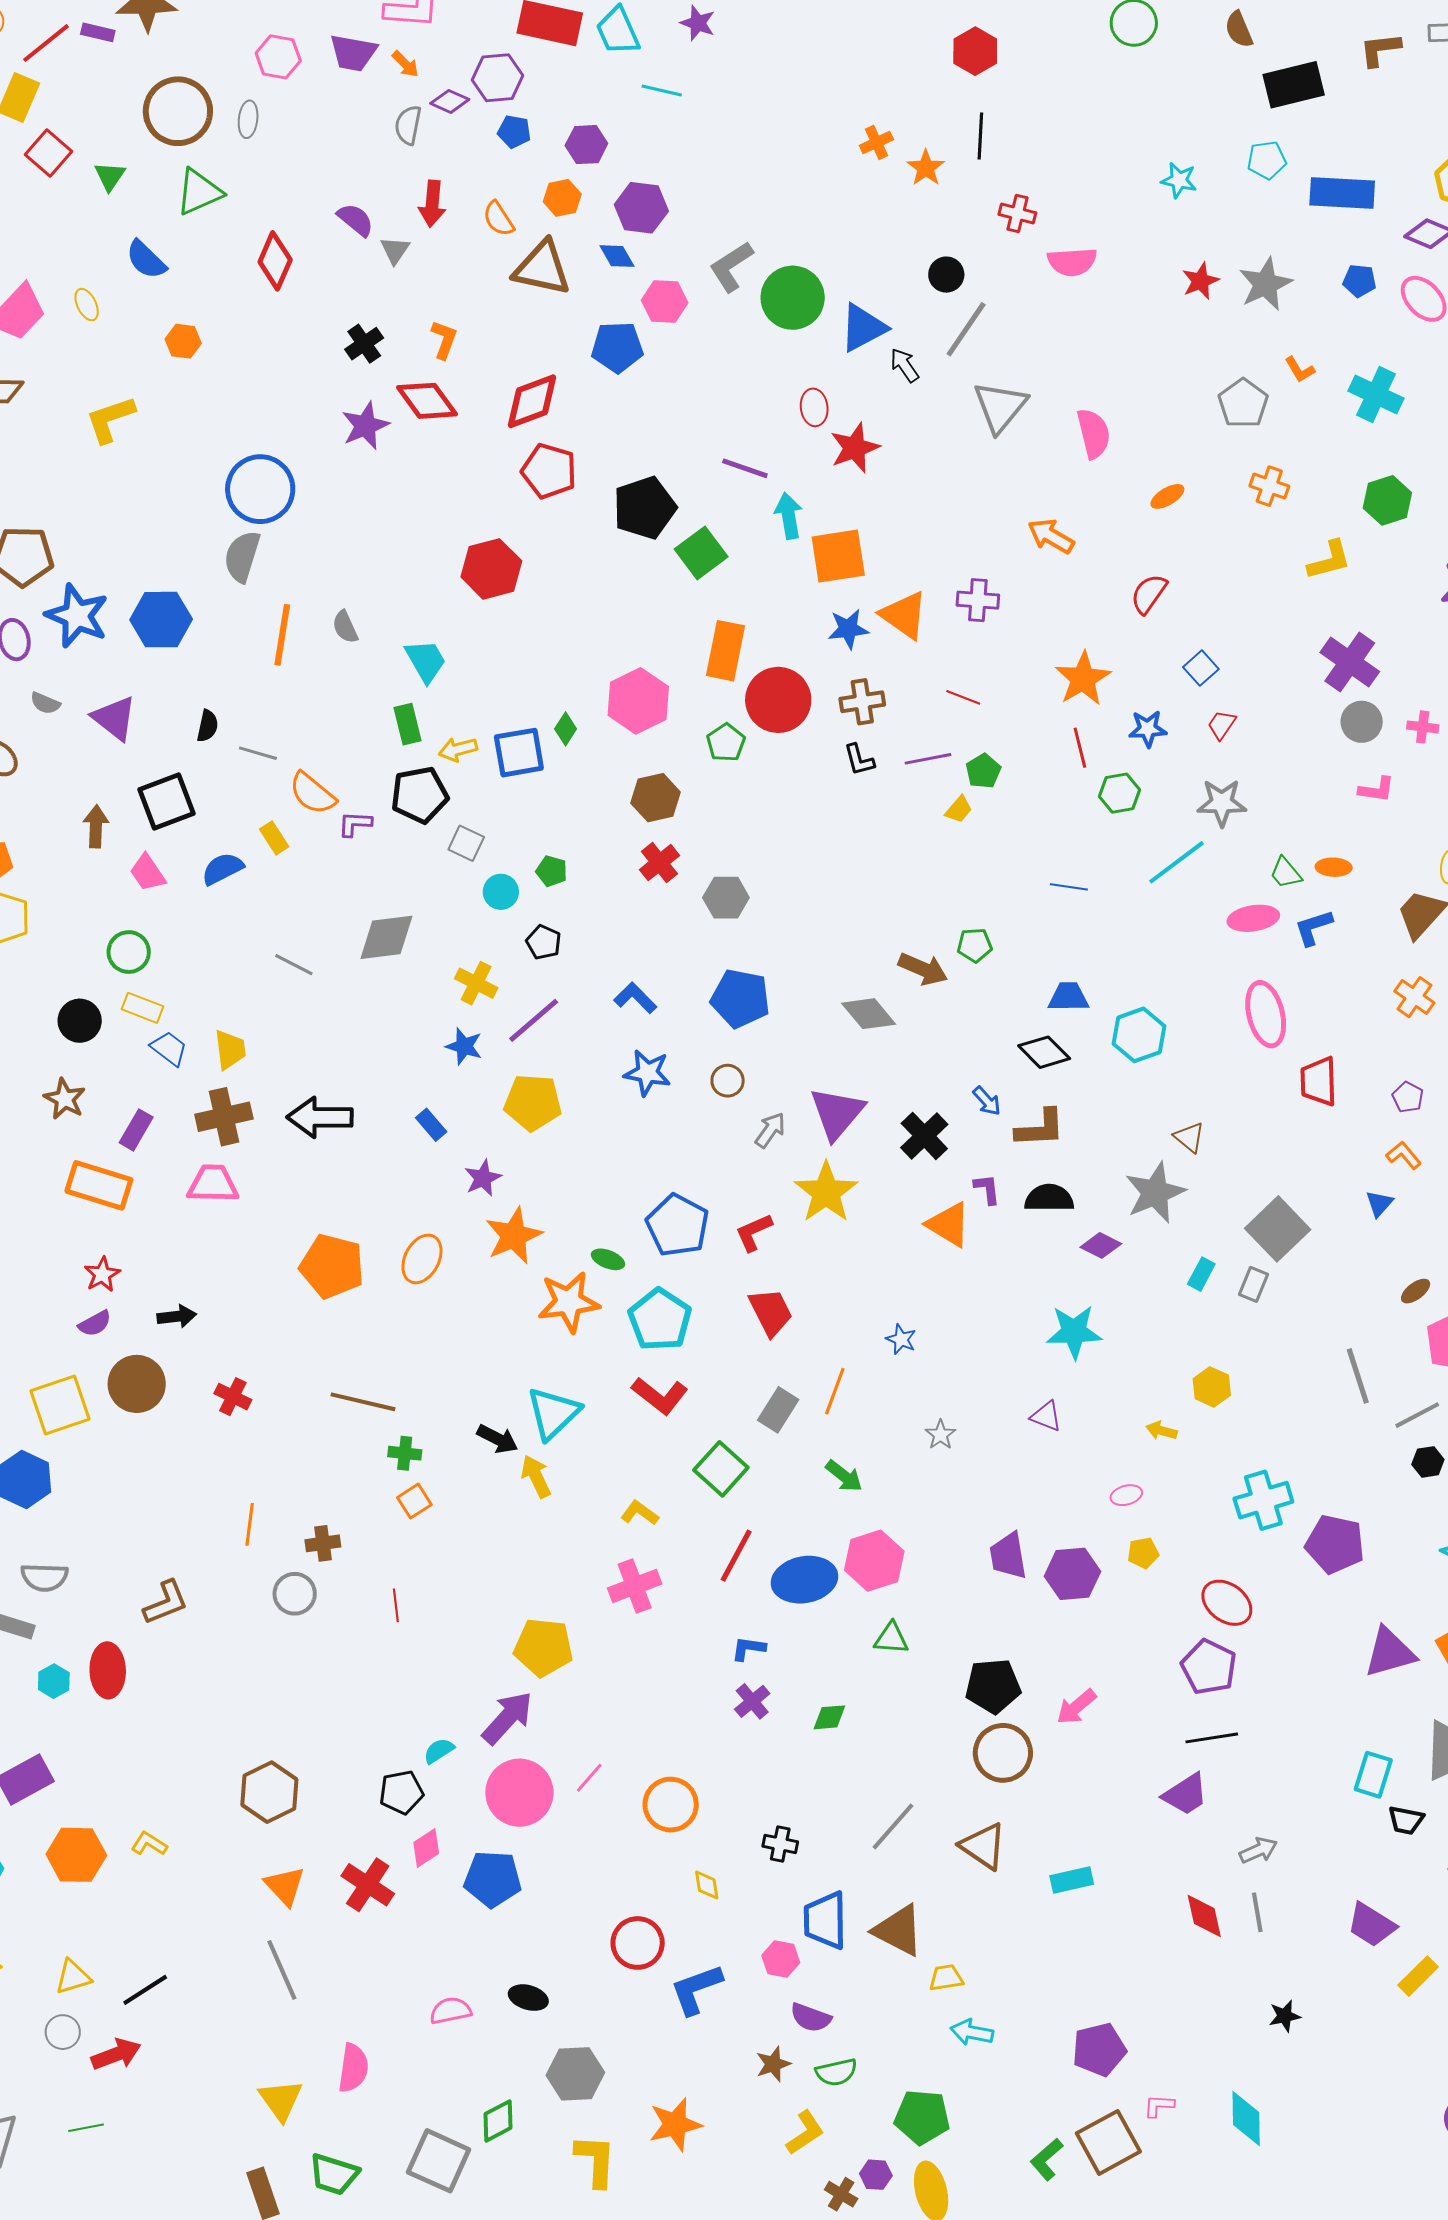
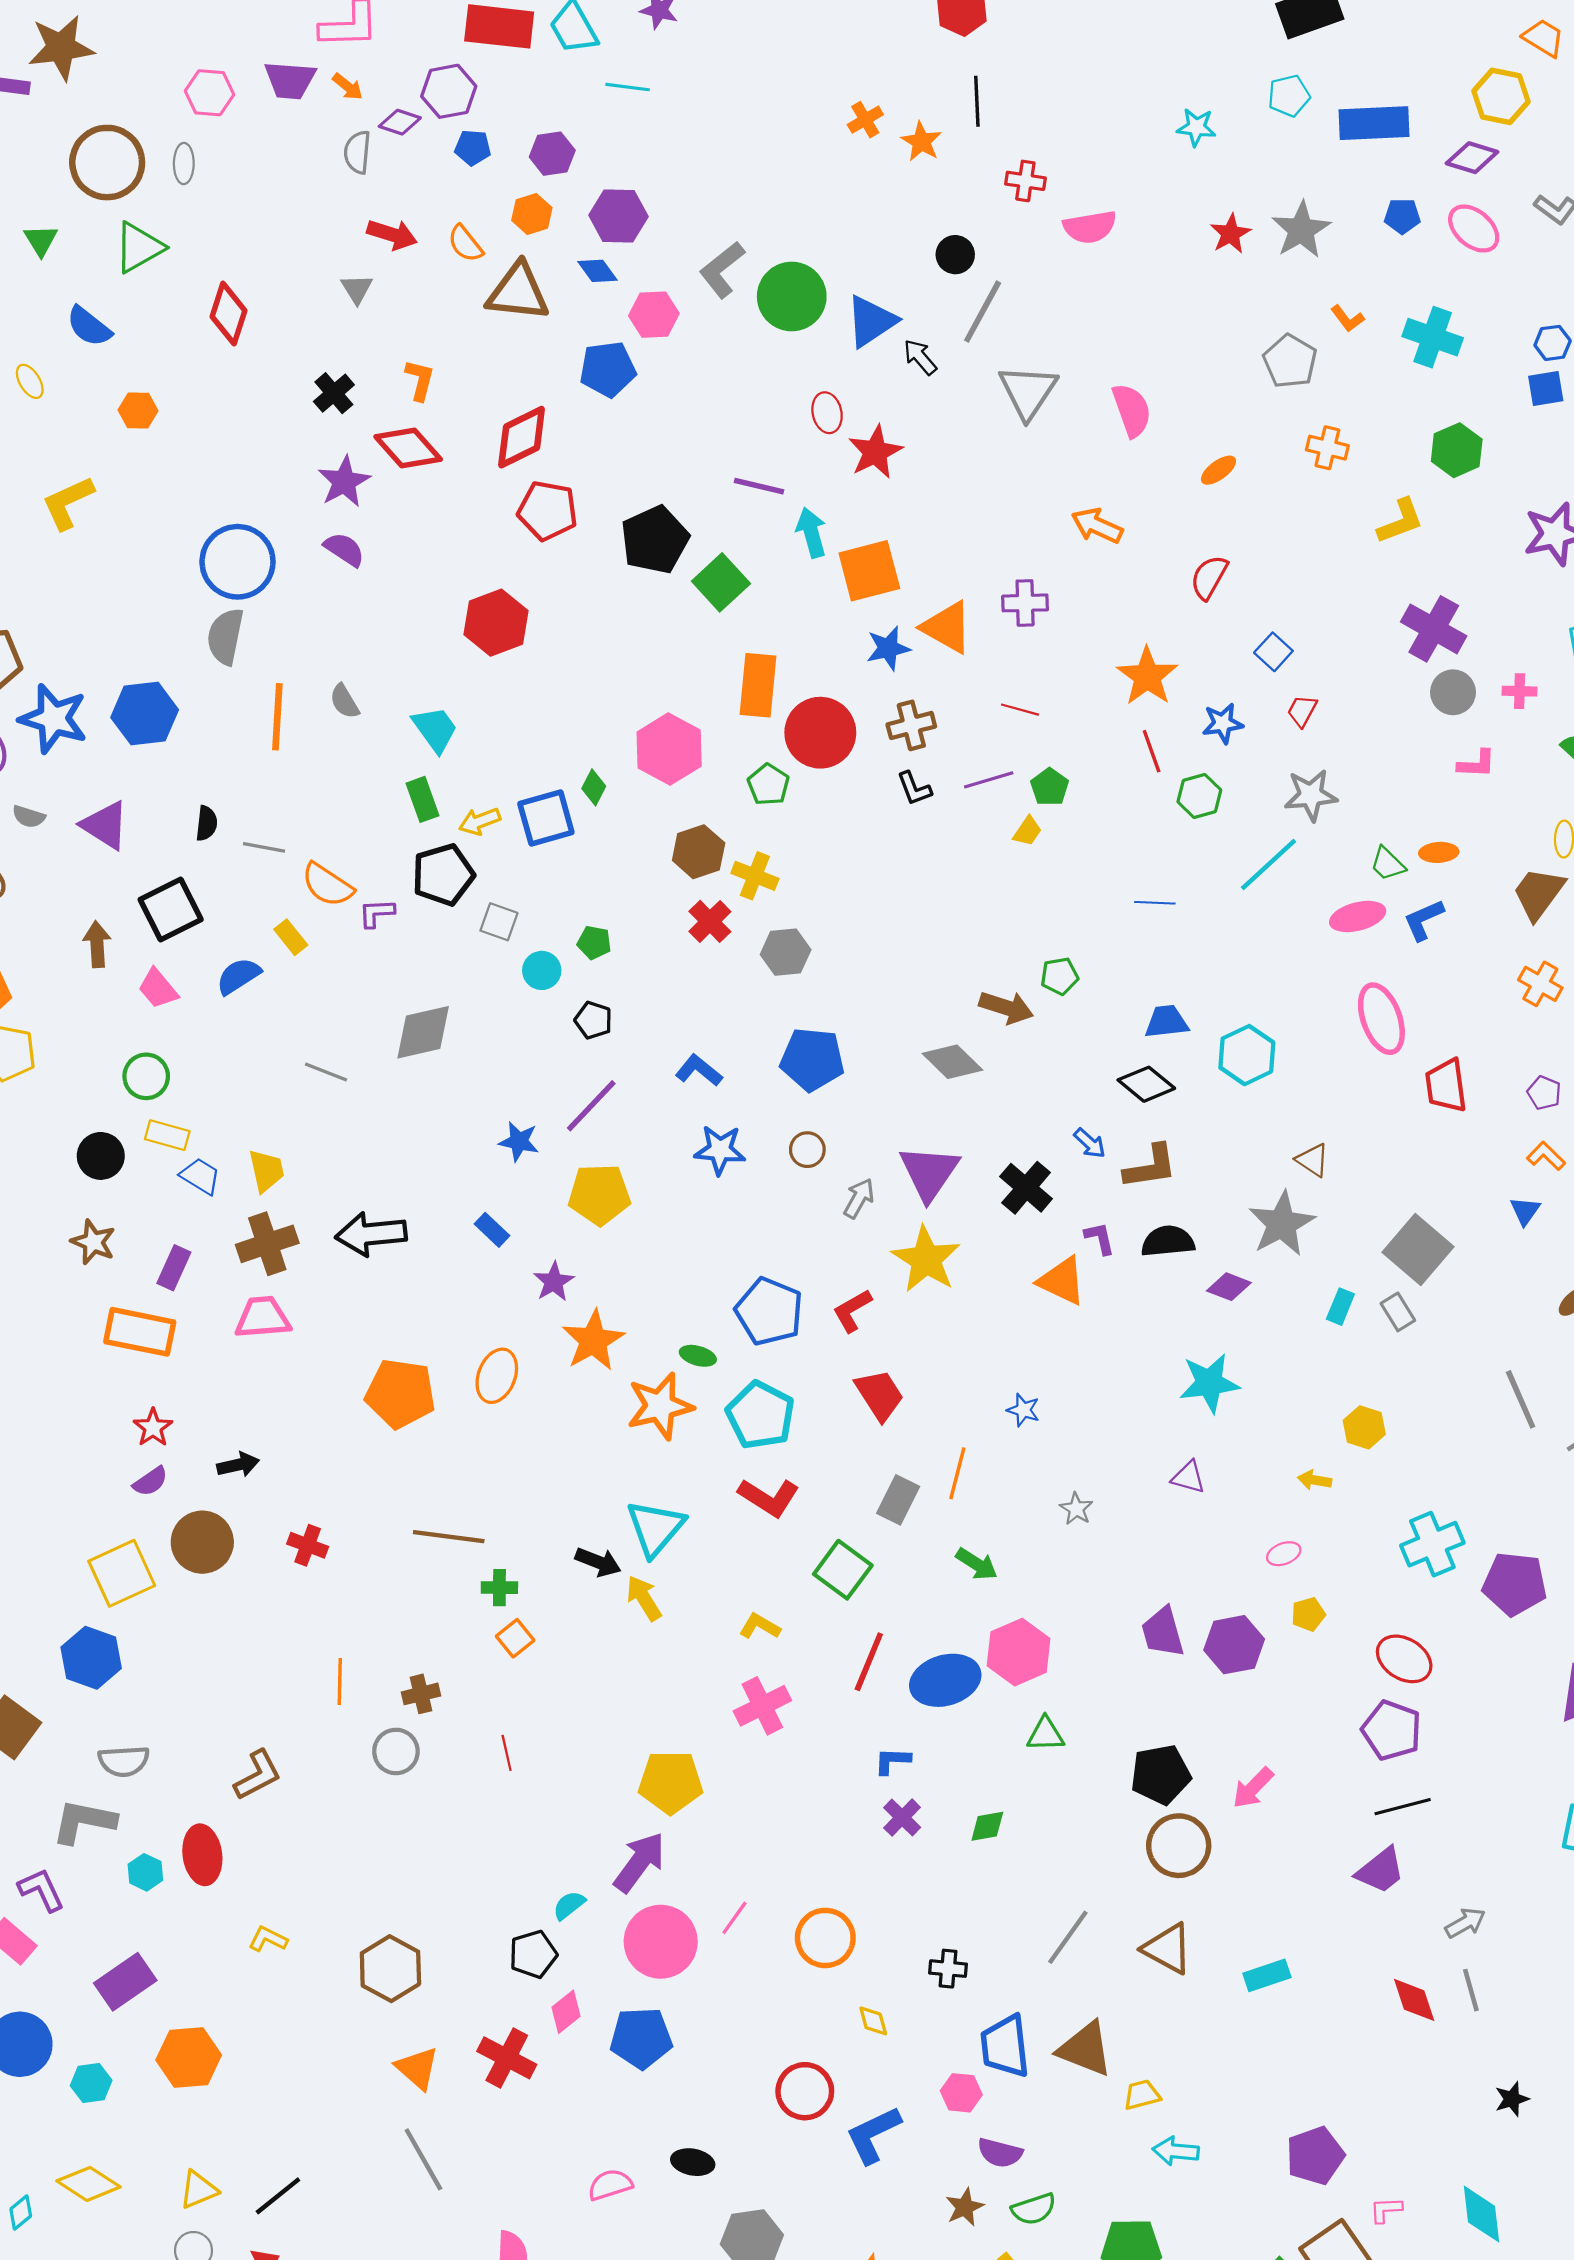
red arrow: (432, 204) -> (392, 235), turned -72
purple semicircle: (355, 220) -> (344, 549), moved
yellow cross: (476, 983) -> (755, 876), moved
gray rectangle: (1253, 1284) -> (1398, 1312), turned -48
yellow L-shape: (149, 1844) -> (268, 1939), moved

